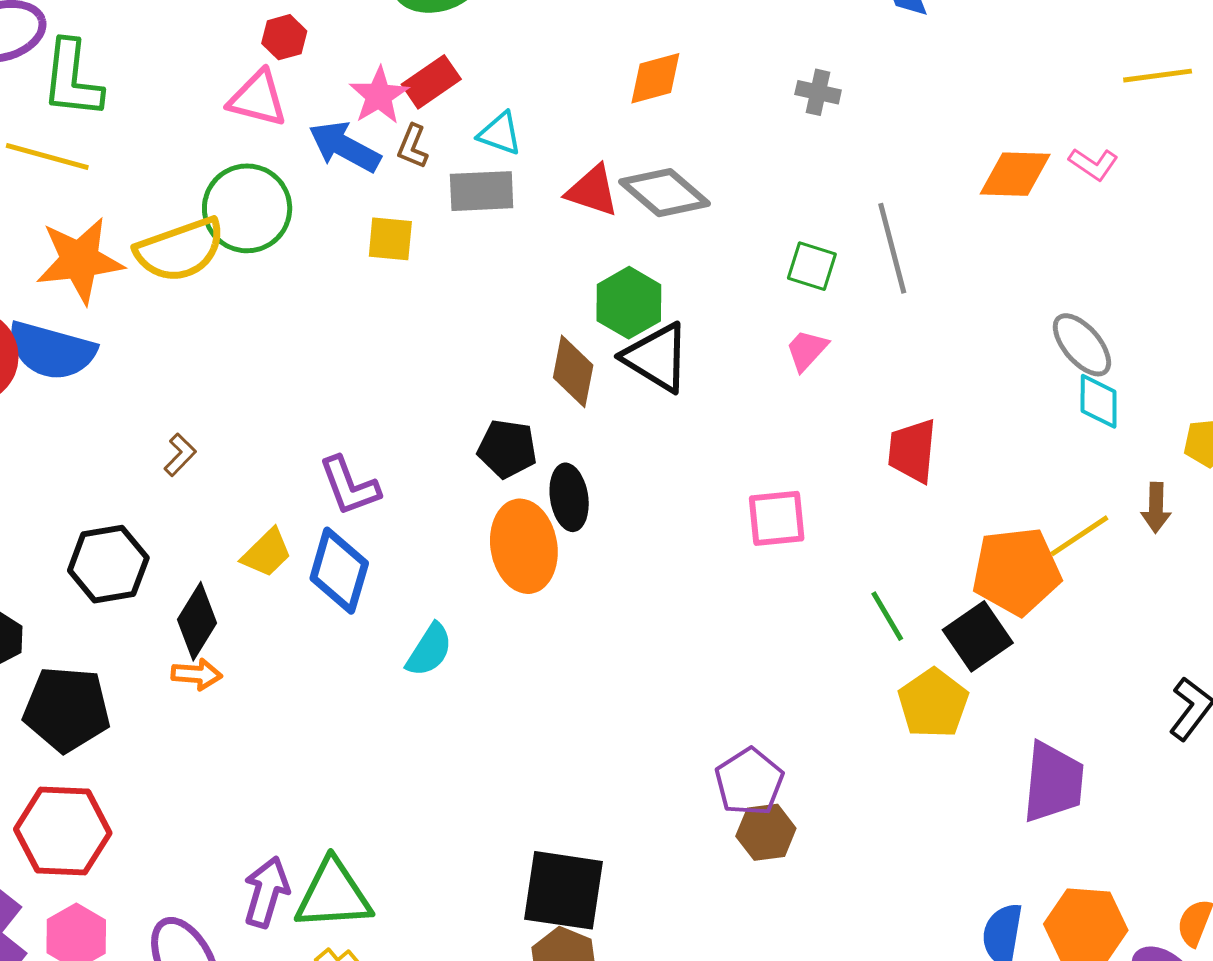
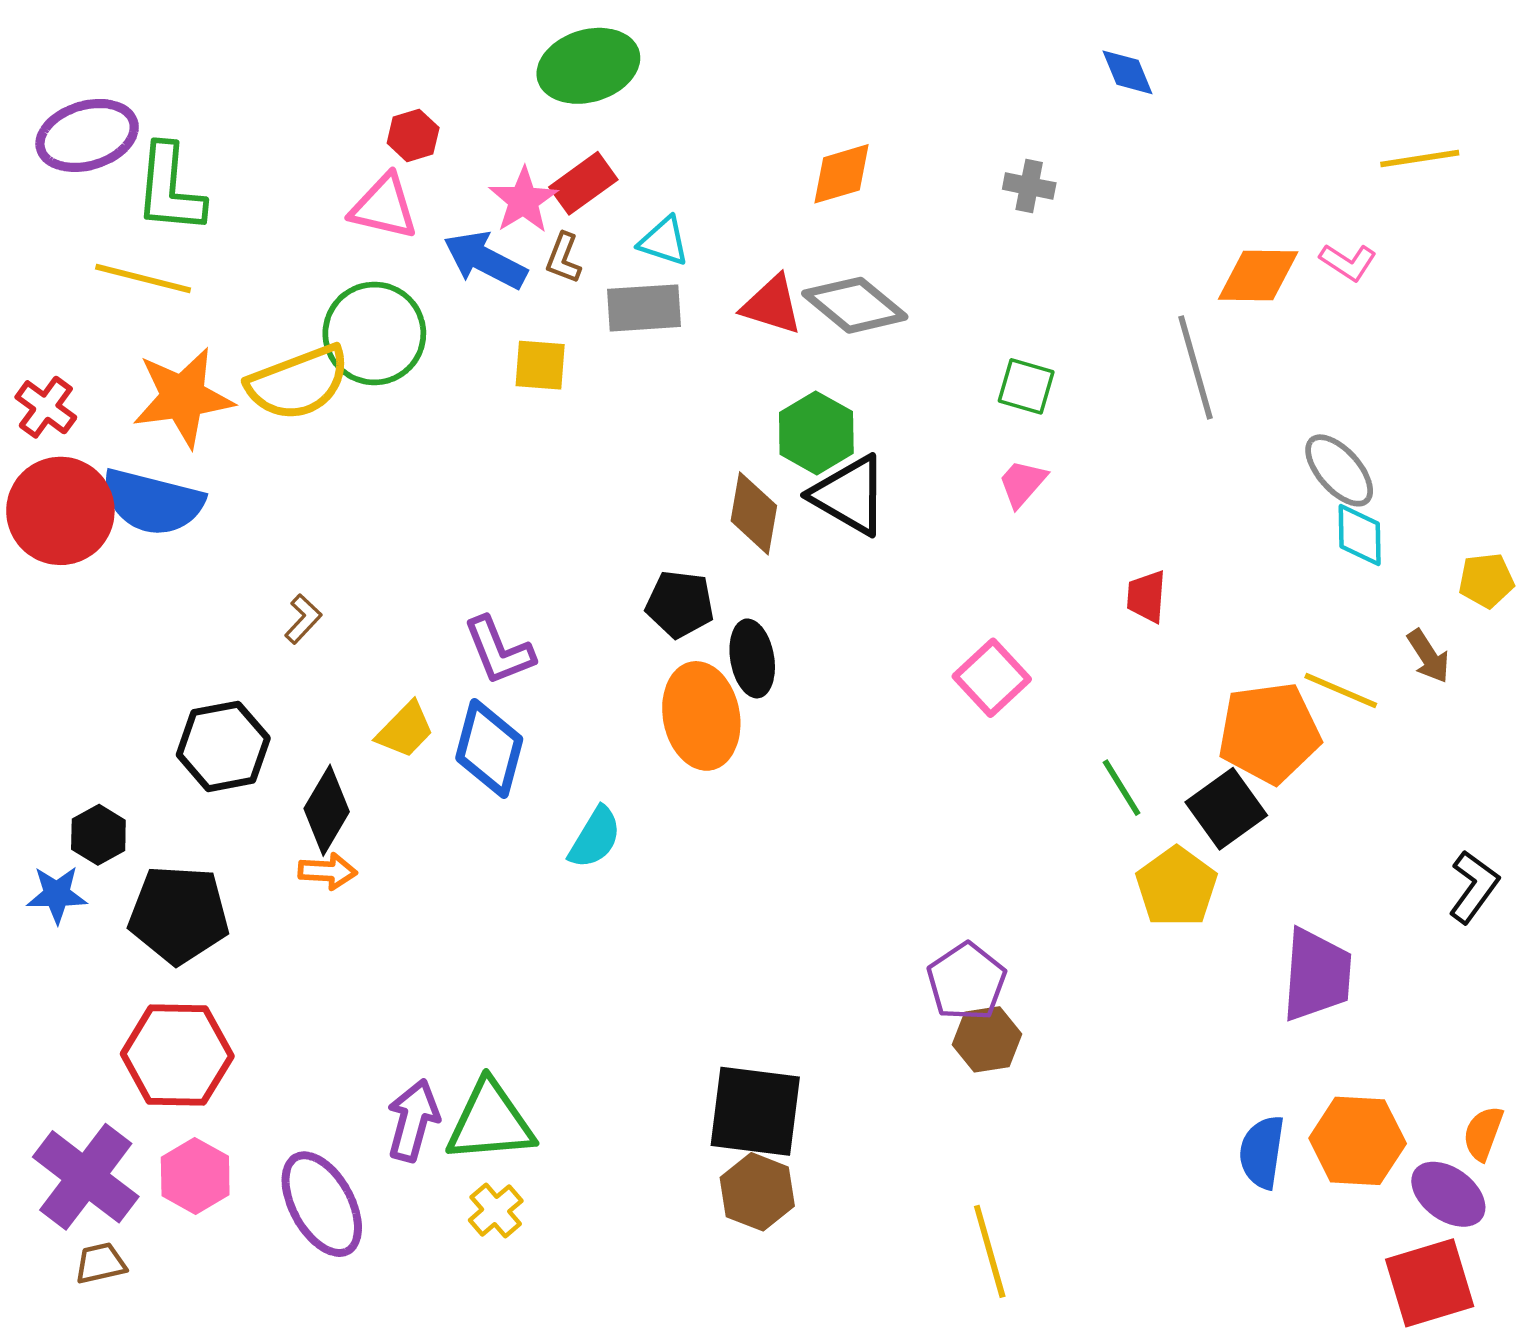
gray line: (892, 248) -> (1196, 367), moved
red trapezoid: (912, 451) -> (1146, 596), size x0.7
brown arrow: (1156, 508) -> (1428, 656), turned -33
pink square: (777, 518) -> (992, 678), turned -36
yellow line: (1079, 536) -> (1341, 690), turned 58

